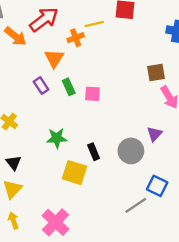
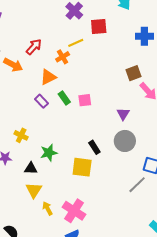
red arrow: (44, 19) -> (34, 47), size x0.7
orange triangle: (54, 58) -> (48, 77), turned 42
purple triangle: (155, 134) -> (123, 114), moved
green star: (57, 138) -> (49, 153), moved
black triangle: (14, 163) -> (31, 168), turned -40
yellow arrow: (13, 221) -> (47, 208), moved

